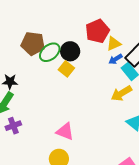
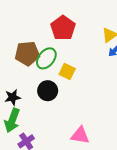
red pentagon: (97, 31) -> (63, 28), moved
black circle: (70, 51) -> (48, 91), moved

